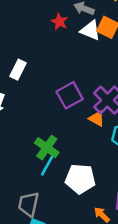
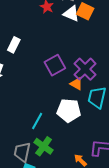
green cross: (47, 148) -> (44, 146), moved
white pentagon: (80, 179) -> (69, 110), moved

